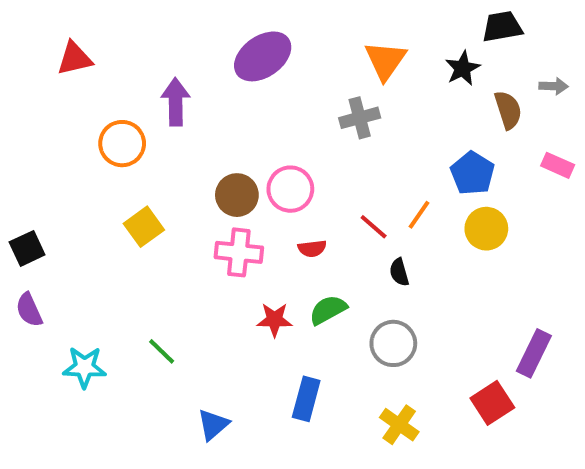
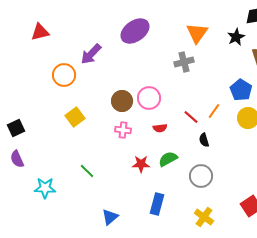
purple arrow: (176, 102) -> (91, 54), turned -135
pink cross: (239, 252) -> (123, 130), size x0.7
green line: (162, 351) -> (87, 171), moved

